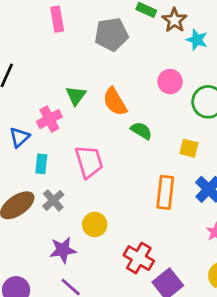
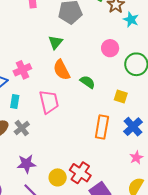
green triangle: (76, 96) -> (55, 42), moved
orange semicircle: (115, 102) -> (62, 70), moved
yellow circle: (95, 224) -> (58, 177), moved

